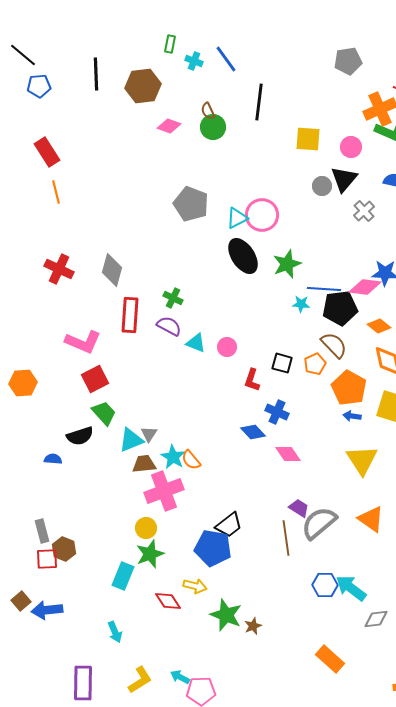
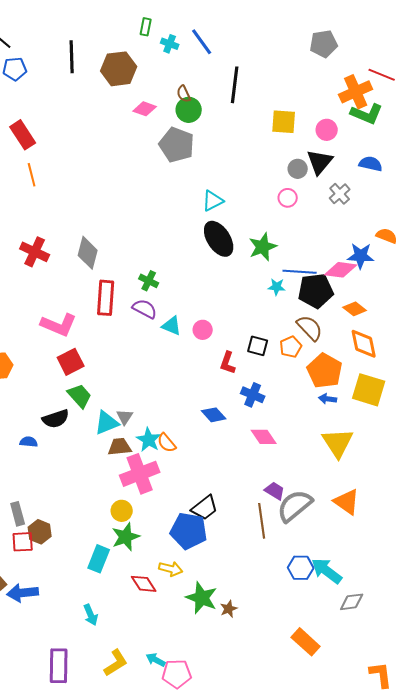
gray pentagon: (191, 204) -> (177, 145), moved
pink circle: (262, 215) -> (288, 198), moved, size x0.6
blue diamond: (253, 432) -> (214, 415), moved

